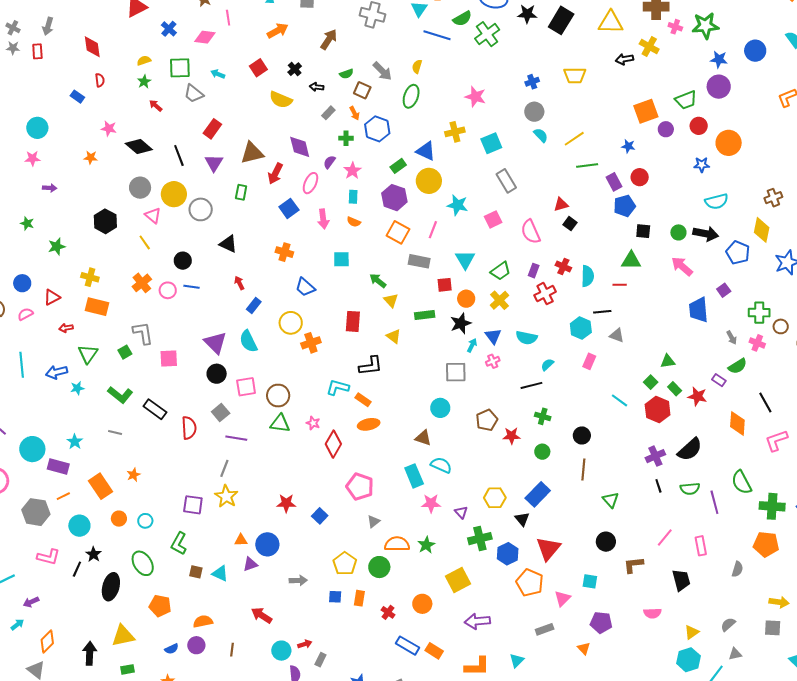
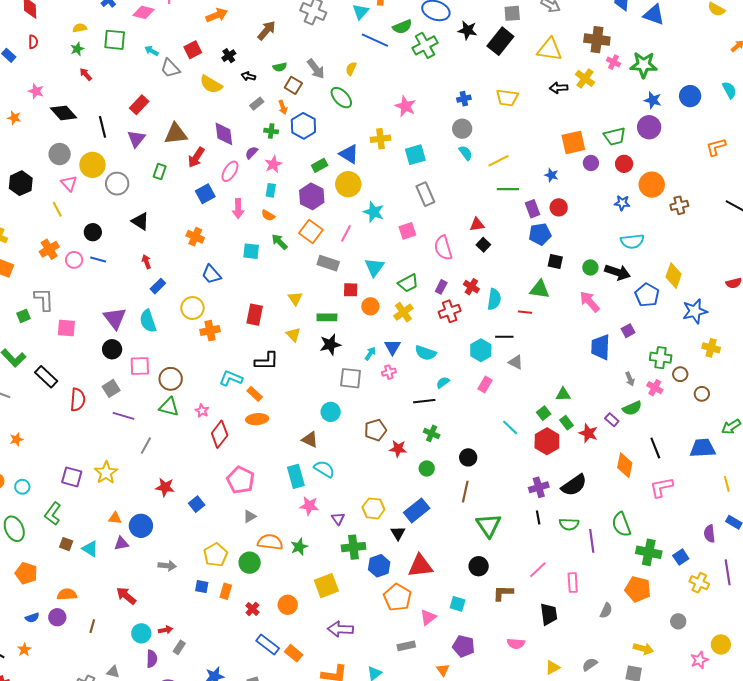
gray trapezoid: (194, 94) -> (170, 68), moved
green ellipse: (411, 96) -> (341, 98), turned -70
brown cross: (773, 198) -> (679, 205), moved
green arrow: (378, 281) -> (280, 242), moved
black star: (461, 323) -> (330, 345), moved
gray line: (224, 468) -> (146, 446), moved
green triangle: (611, 500) -> (489, 525), size x1.5
red triangle: (548, 549) -> (420, 566), turned 36

